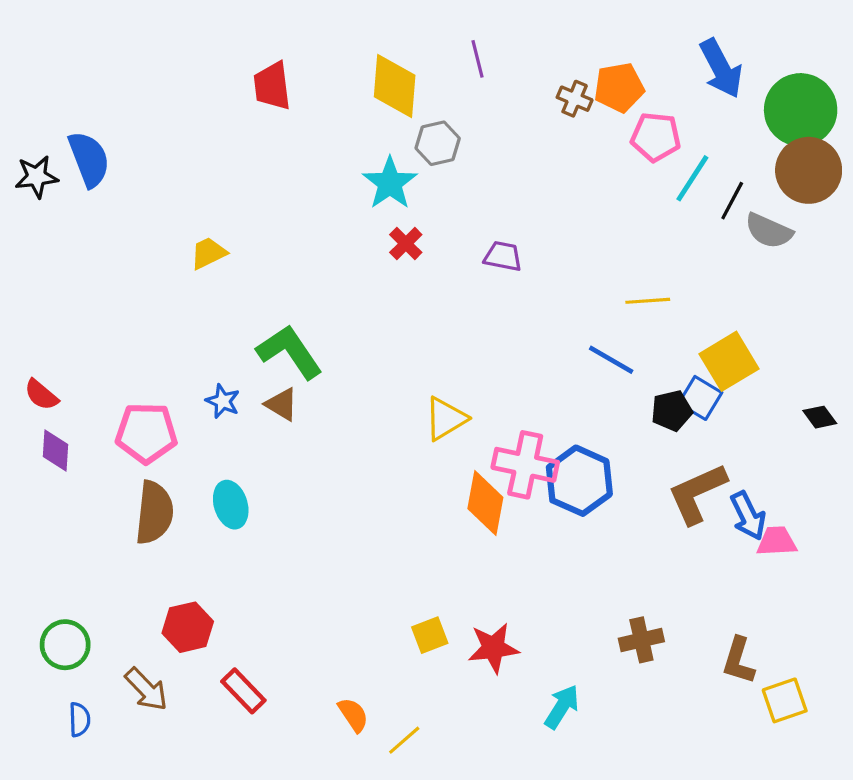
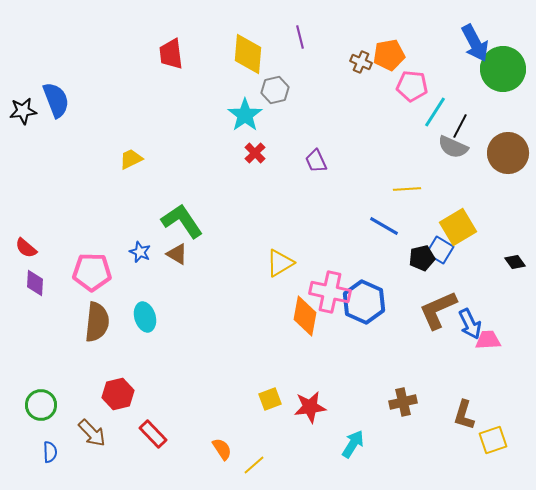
blue arrow: (721, 68) -> (475, 43), moved
brown circle: (809, 170) -> (508, 153), moved
gray semicircle: (769, 231) -> (453, 147), moved
purple trapezoid: (503, 256) -> (316, 161), turned -125

